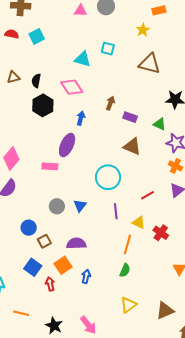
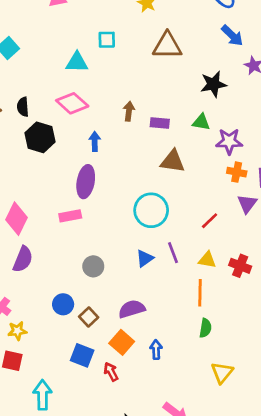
blue triangle: (80, 206) -> (145, 258), moved, turned 32

